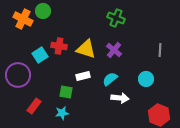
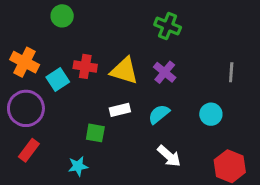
orange cross: (23, 19) -> (25, 62), moved
white arrow: (120, 98) -> (169, 156), moved, turned 36
red rectangle: (34, 106) -> (29, 150), moved
cyan star: (62, 113) -> (78, 166), moved

